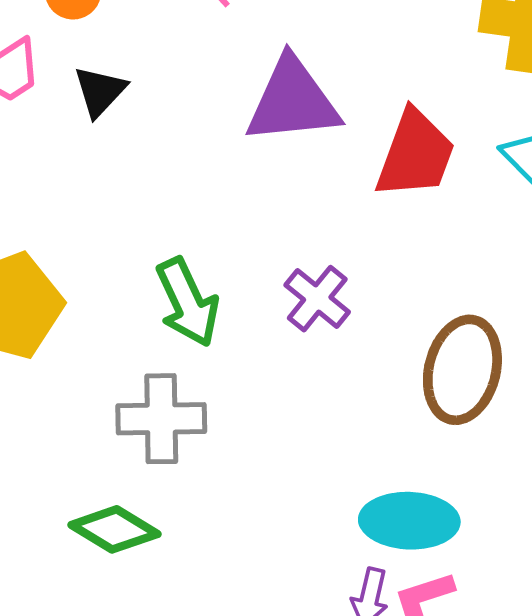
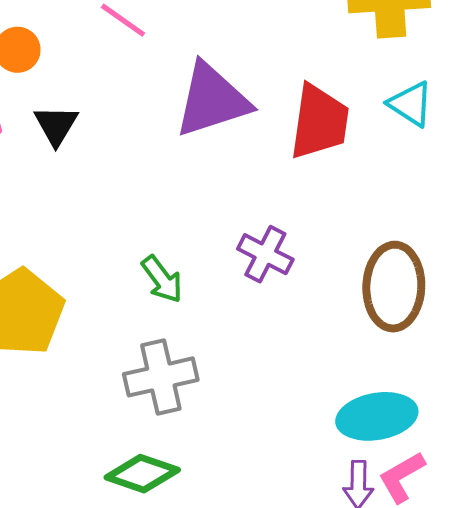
green arrow: (187, 302) -> (162, 279), size x0.7

